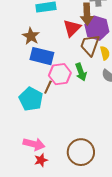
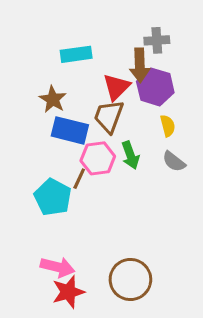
brown trapezoid: (90, 45) -> (109, 116), moved
red star: (41, 160) -> (68, 292), size x1.5

